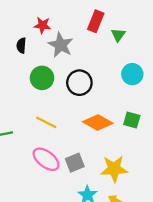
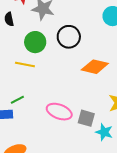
yellow line: (46, 122) -> (25, 65), moved
gray square: (75, 163) -> (86, 118), moved, turned -36

